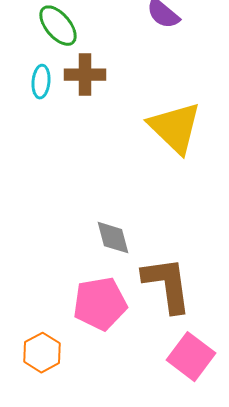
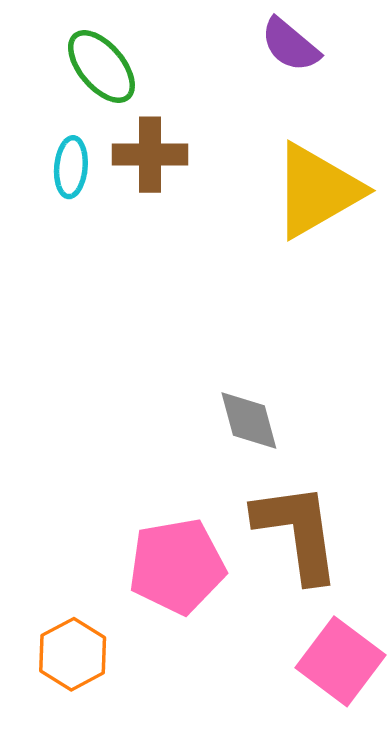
yellow triangle: (175, 128) -> (317, 191), moved, turned 46
gray diamond: (113, 238) -> (249, 421), moved

